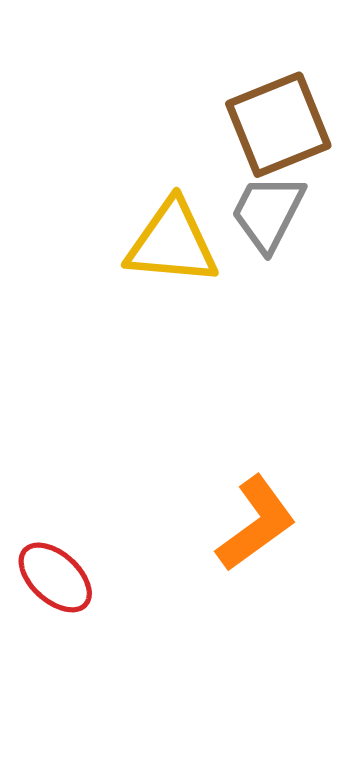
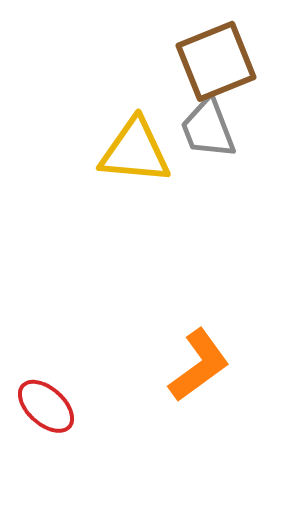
gray trapezoid: (268, 213) -> (208, 128), turned -48

